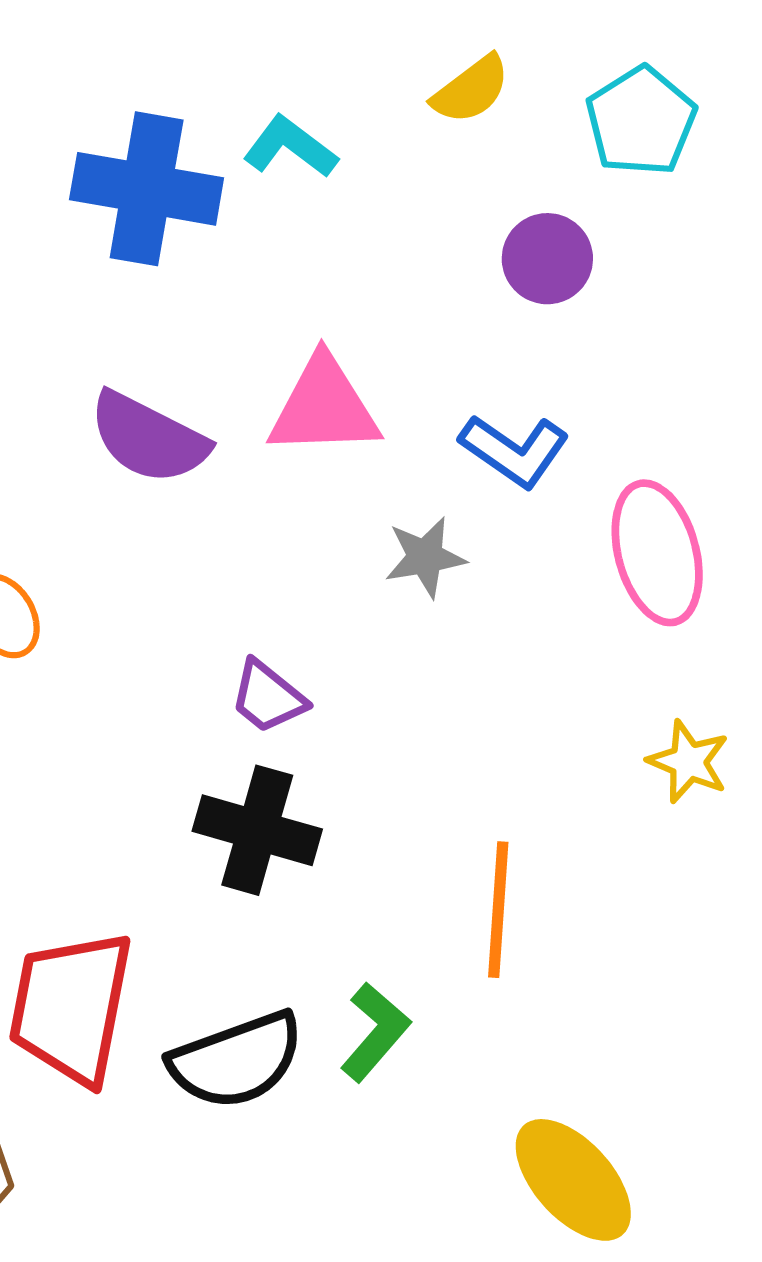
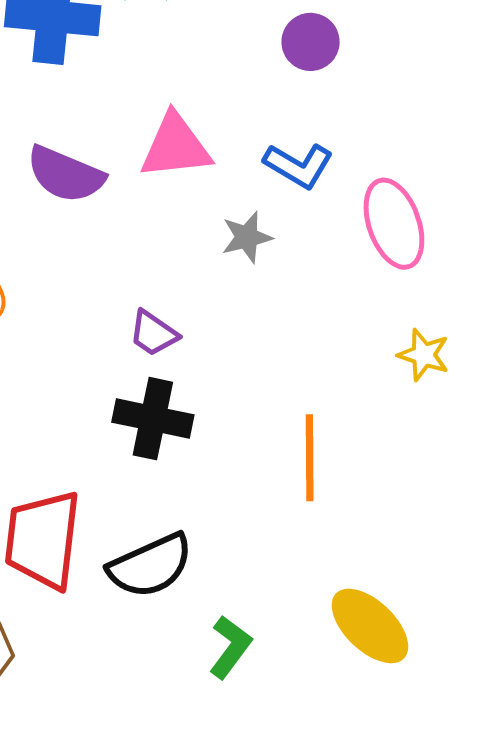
green L-shape: (375, 1032) -> (230, 647), moved

